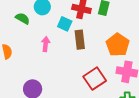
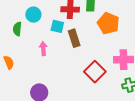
green semicircle: (23, 18) -> (17, 29), turned -104
orange pentagon: (118, 45) -> (108, 23), moved

